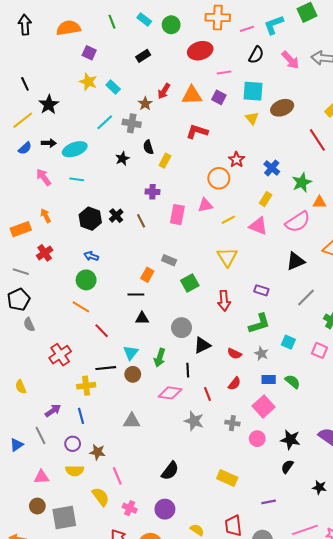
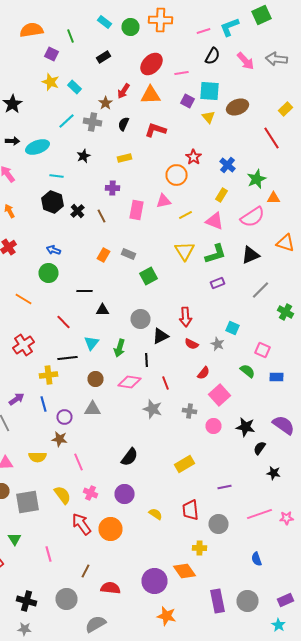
orange cross: (218, 18) -> (160, 20), moved
green line: (112, 22) -> (70, 36), moved
red ellipse: (200, 51) -> (152, 64), moved, turned -30
purple square: (219, 97) -> (188, 101), moved
black semicircle: (148, 147) -> (124, 124), moved, turned 40
yellow rectangle: (165, 161) -> (124, 158), turned 48
cyan line: (77, 179) -> (56, 176), moved
black hexagon: (90, 219) -> (52, 202), moved
orange rectangle: (147, 275) -> (104, 255), moved
purple rectangle: (261, 290) -> (218, 283), turned -40
black line: (136, 294) -> (84, 291), moved
red arrow: (224, 301) -> (186, 317), moved
orange line: (81, 307) -> (24, 299), moved
green L-shape: (259, 323) -> (216, 254), moved
cyan square: (288, 342) -> (232, 328), moved
pink square: (319, 350) -> (262, 350), moved
brown circle: (133, 374) -> (96, 379), moved
blue rectangle: (269, 379) -> (276, 377), moved
red semicircle: (234, 384) -> (204, 373), moved
purple circle: (73, 444) -> (64, 417), moved
black semicircle: (287, 467) -> (260, 448), moved
yellow rectangle: (227, 478) -> (184, 464), turned -54
yellow semicircle: (101, 497) -> (62, 495), moved

